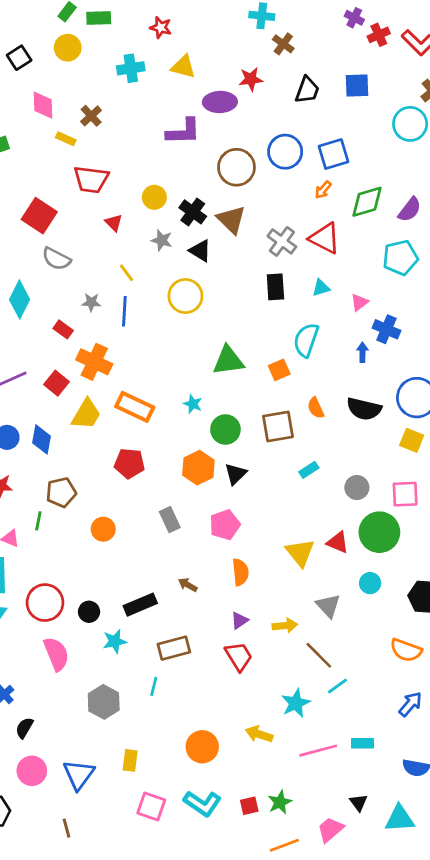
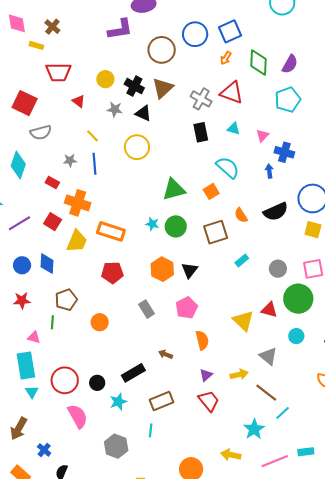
green diamond: (367, 202) -> (259, 63), turned -64
brown triangle: (231, 220) -> (163, 88), turned 40
gray semicircle: (56, 259) -> (41, 132), turned -35
cyan triangle: (321, 288) -> (234, 129), turned 40
cyan semicircle: (306, 340) -> (228, 167), turned 120
black semicircle: (364, 409) -> (276, 212), turned -30
green circle: (225, 430) -> (176, 226), moved

